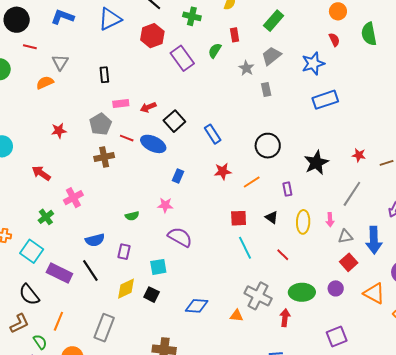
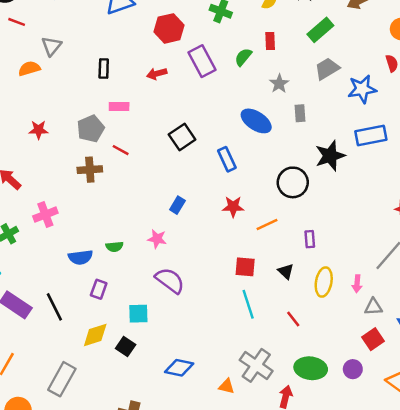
gray trapezoid: (271, 56) -> (327, 69), moved
red arrow: (148, 107) -> (157, 74), moved
blue ellipse: (153, 144) -> (256, 121), moved
black star: (316, 163) -> (330, 156), moved
blue semicircle: (95, 240) -> (80, 257), moved

